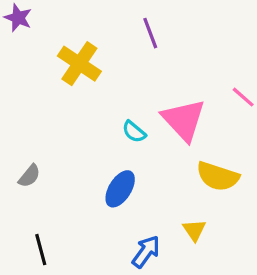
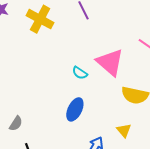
yellow cross: (79, 64) -> (40, 19), moved
gray semicircle: (29, 176) -> (16, 124), moved

